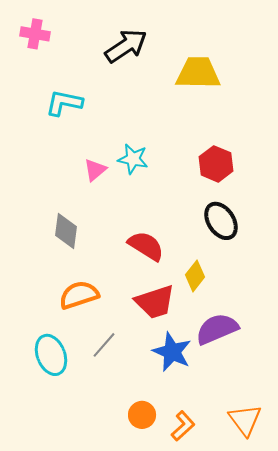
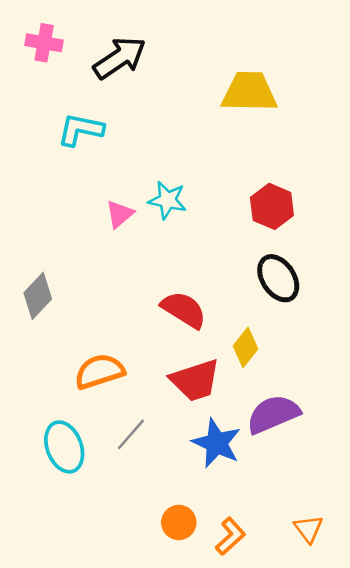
black arrow: (126, 46) -> (120, 58), moved
gray diamond: (66, 231) -> (38, 296), moved, turned 36
orange triangle: (245, 420) -> (308, 529), size x0.7

